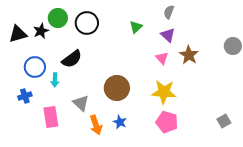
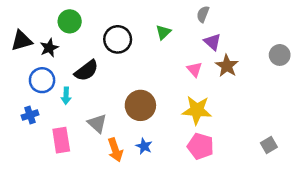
black circle: (87, 23) -> (118, 39), moved
black star: (41, 31) -> (49, 48), moved
purple triangle: (168, 35) -> (212, 42), moved

